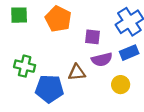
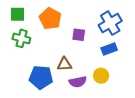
purple semicircle: (102, 60) -> (78, 82), moved
green cross: (25, 66) -> (21, 38), moved

